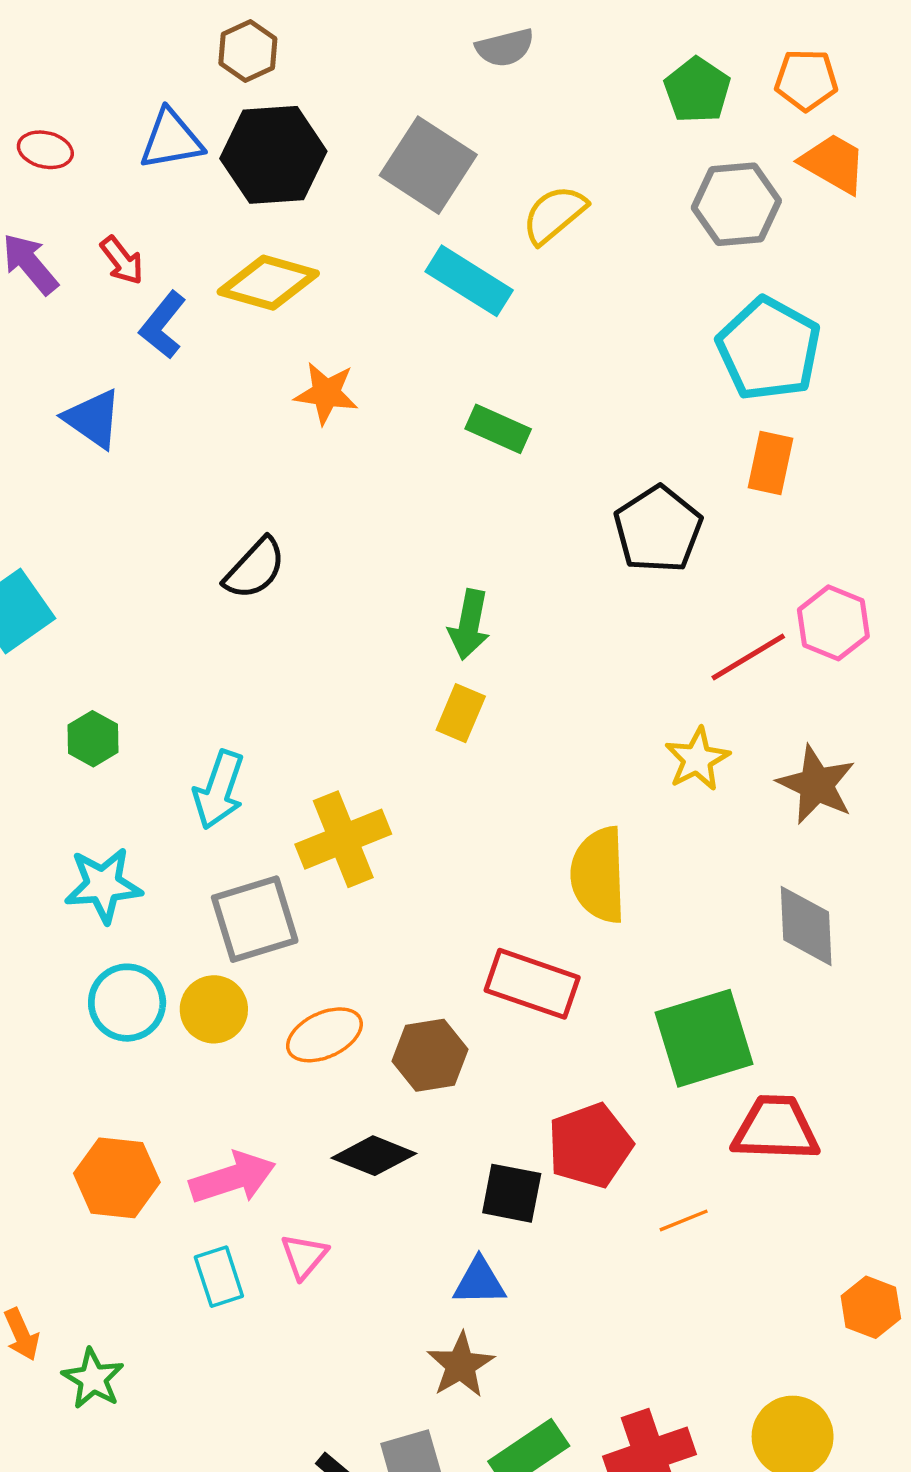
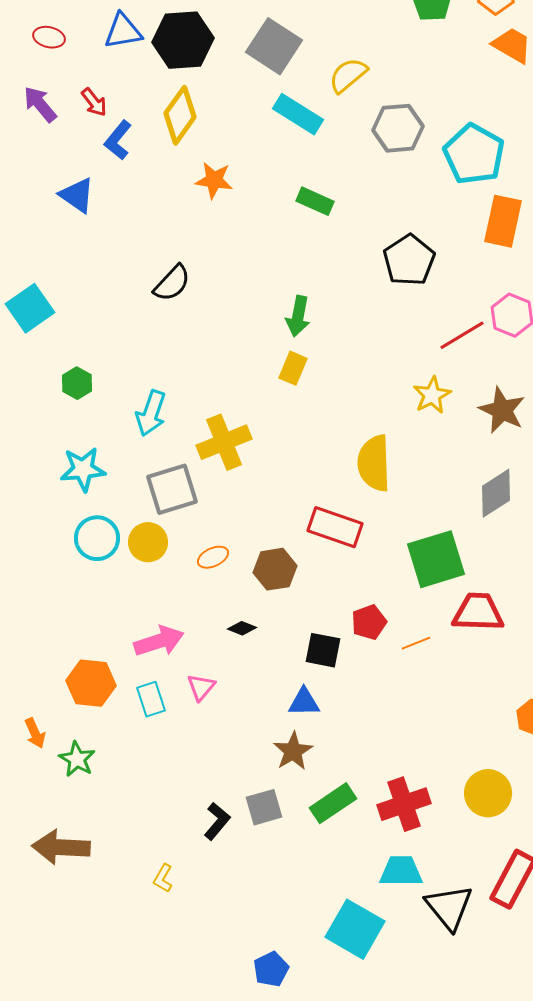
gray hexagon: (736, 204) -> (398, 128), moved
yellow diamond: (268, 283) -> (180, 115), turned -70
orange rectangle: (770, 463) -> (503, 221), moved, size x1.4
gray diamond: (806, 926) -> (496, 493), turned 60
orange ellipse: (324, 1035) -> (213, 557), size x0.7
red pentagon: (590, 1146) -> (369, 622), size x0.7
black diamond: (374, 1156) -> (242, 628), size x0.6
orange hexagon: (117, 1178) -> (91, 683), moved
orange line: (684, 1220) -> (416, 643), moved

